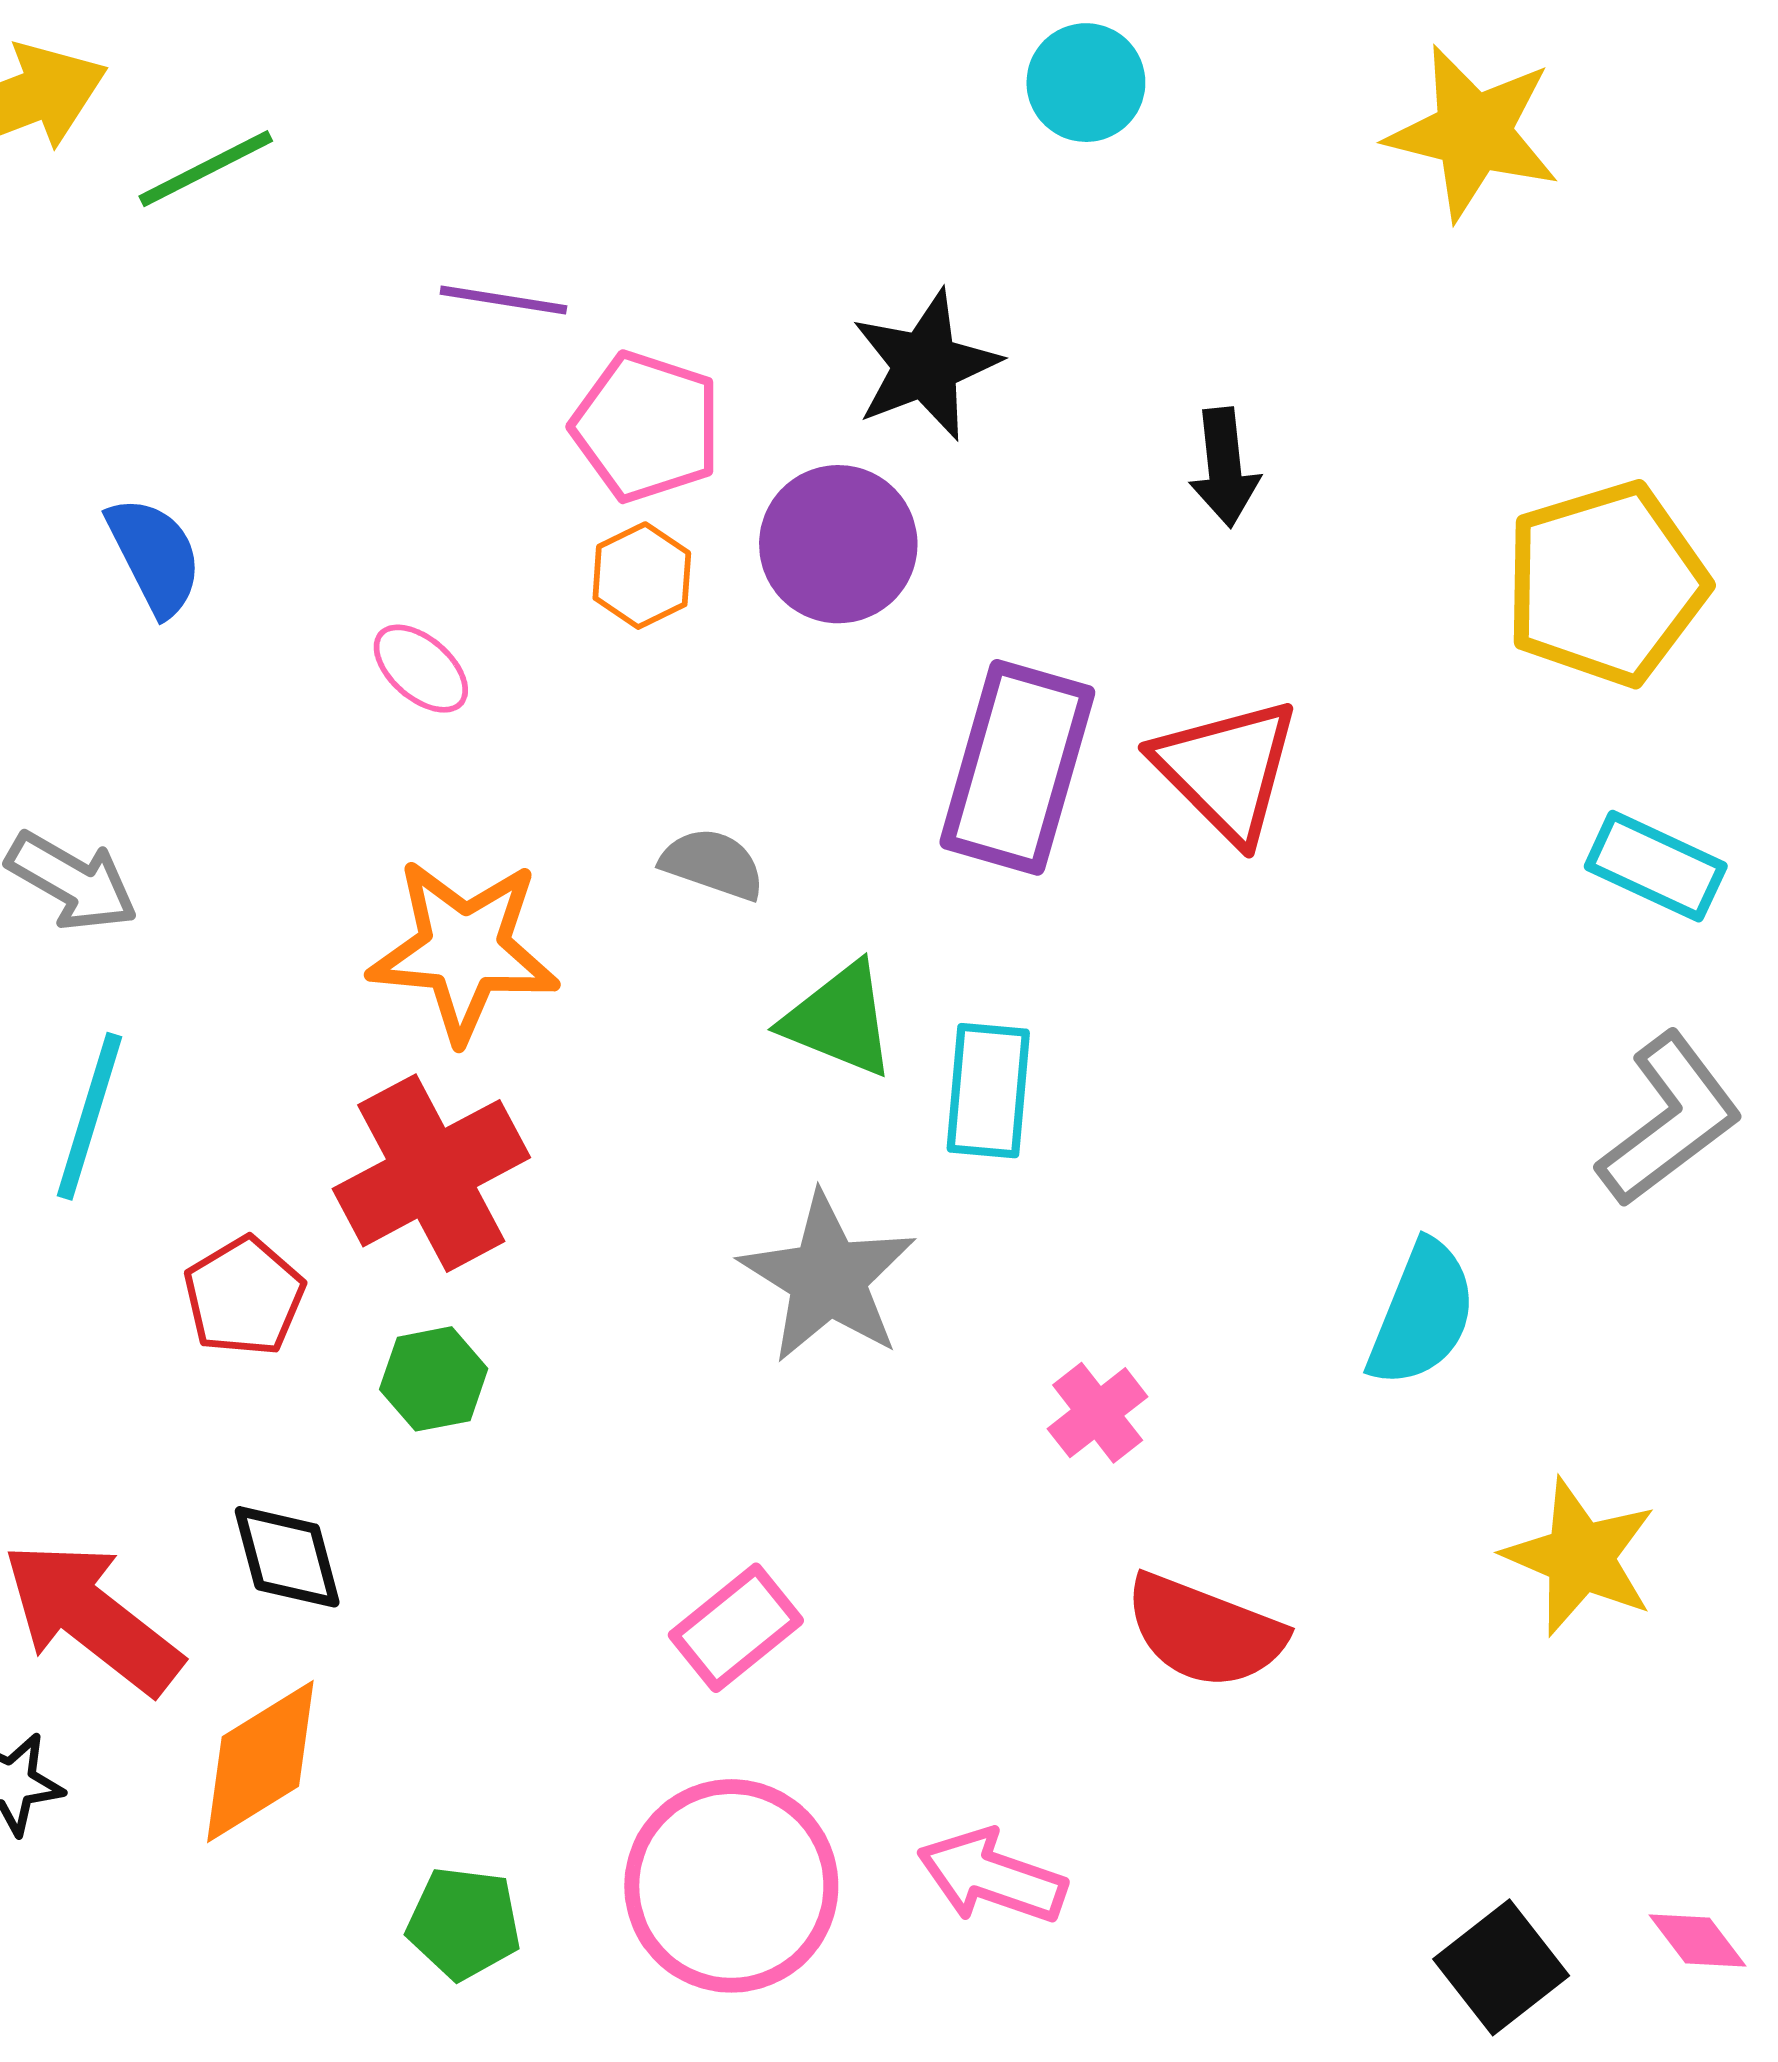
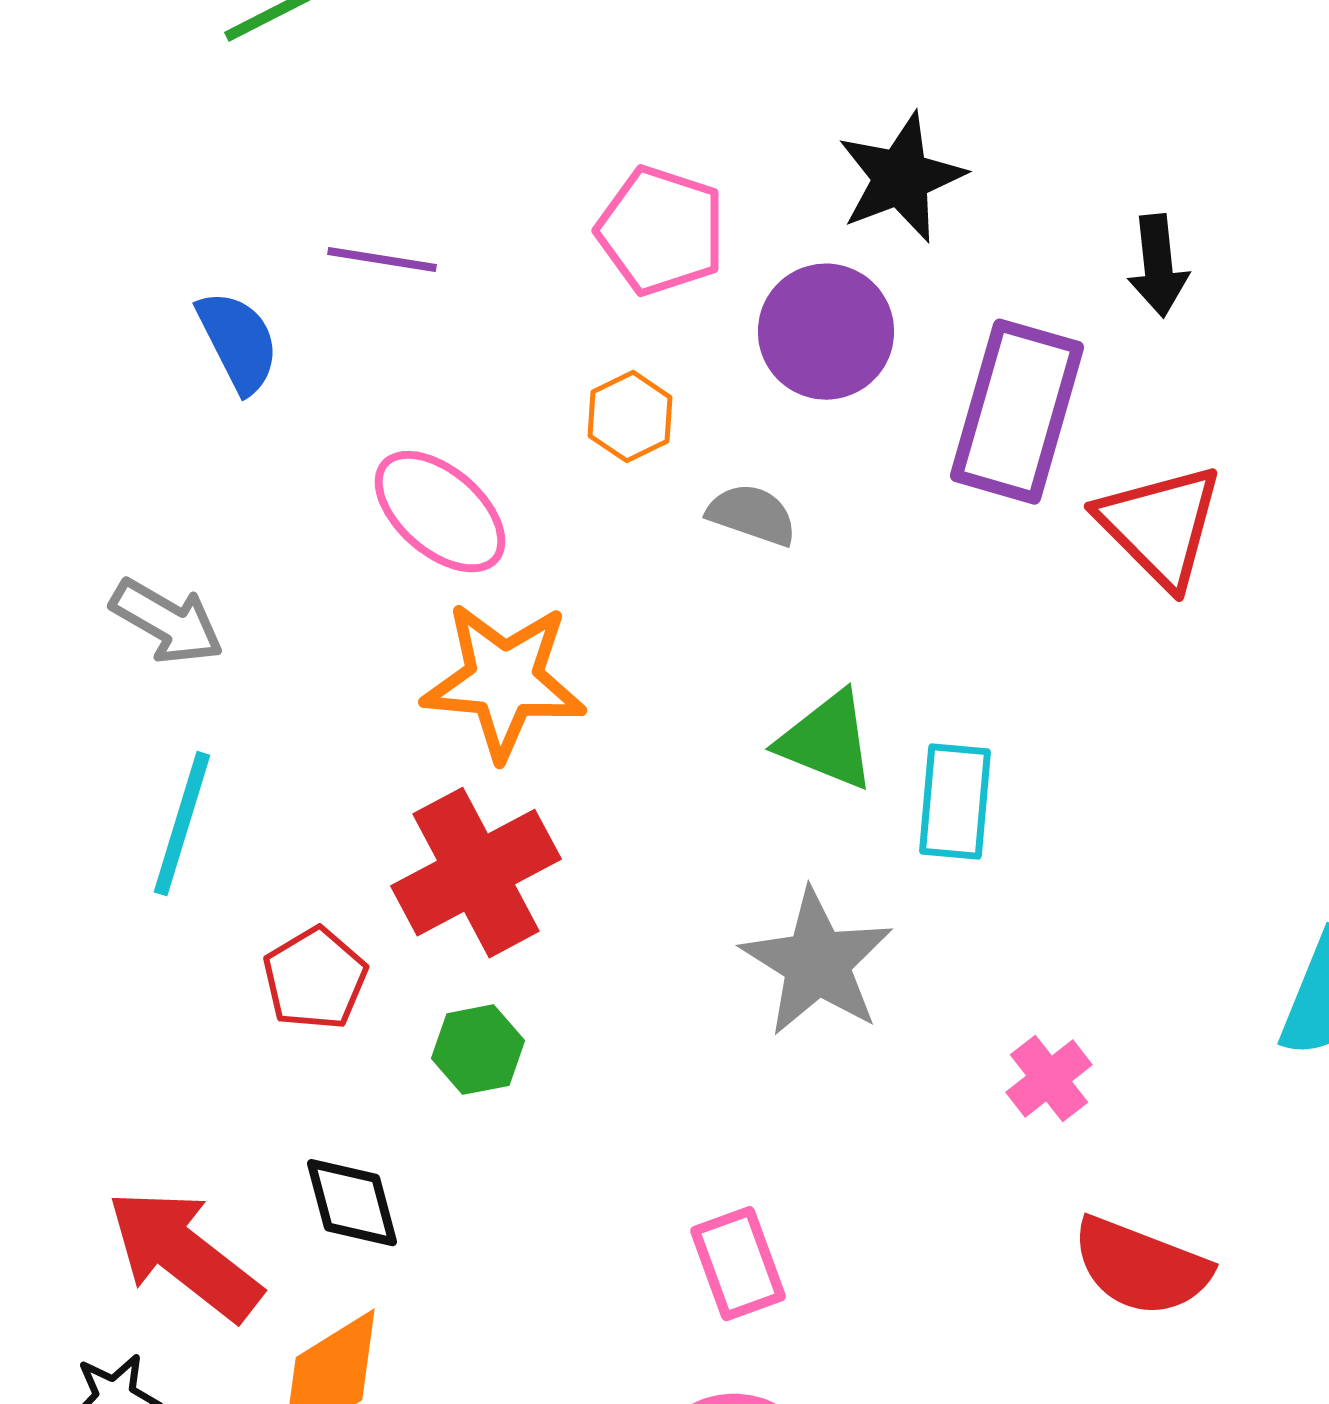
purple line: (503, 300) -> (382, 260), moved
orange hexagon: (642, 576) -> (630, 417), moved
pink ellipse: (421, 669) -> (440, 512), moved, size x1.6
purple rectangle: (1017, 767) -> (1017, 412), moved
gray semicircle: (713, 864) -> (752, 515), moved
pink rectangle: (736, 1628) -> (738, 1264), turned -71

